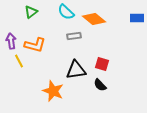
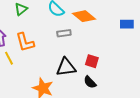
blue rectangle: (137, 18) -> (127, 24), moved
orange L-shape: (35, 45) -> (25, 42), turned 60

